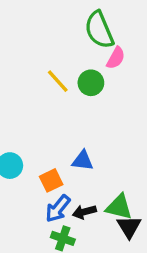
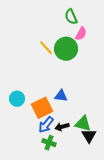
green semicircle: (99, 30) -> (71, 17), size x0.7
green circle: (91, 83) -> (66, 49), size x1.5
orange square: (51, 180) -> (42, 108), size x1.5

